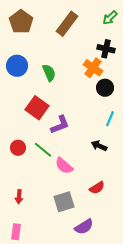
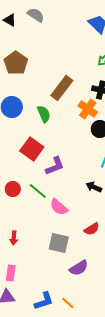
brown rectangle: (67, 24) -> (62, 88), moved
gray square: (64, 202) -> (59, 243), turned 30

